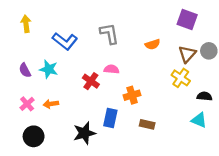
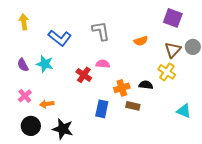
black semicircle: (204, 96) -> (146, 85), moved
orange arrow: (51, 104) -> (47, 104), moved
brown rectangle: (147, 124) -> (133, 106), moved
black star: (84, 133) -> (63, 129), moved, turned 30

